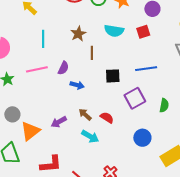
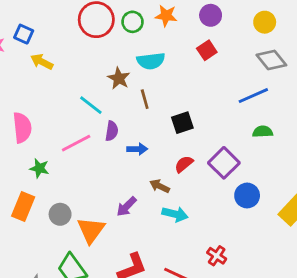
cyan semicircle: (114, 31) -> (151, 61), moved
cyan line: (43, 39) -> (91, 105), moved, turned -36
blue line: (146, 69) -> (253, 96), moved
purple square: (135, 98) -> (224, 163), moved
green semicircle: (164, 105) -> (263, 132), moved, turned -88
red semicircle: (107, 118) -> (184, 164), moved, turned -56

